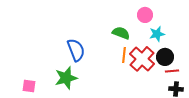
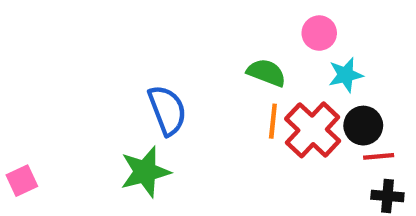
pink square: (29, 86) -> (22, 181), moved, turned -32

